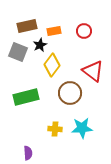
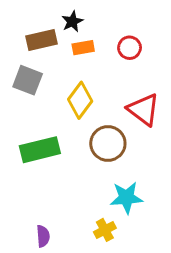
black star: (40, 45) -> (72, 21), moved
yellow cross: (55, 129) -> (105, 230), moved, turned -32

